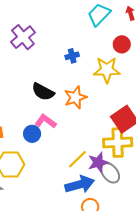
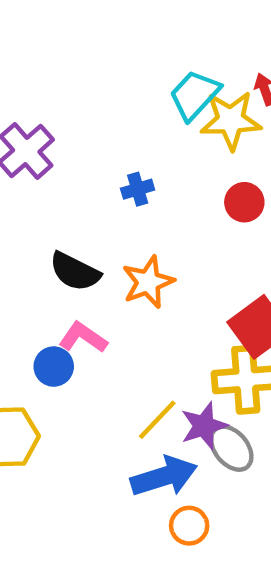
red circle: (122, 44) -> (244, 202), moved
yellow star: (107, 70) -> (231, 120), moved

